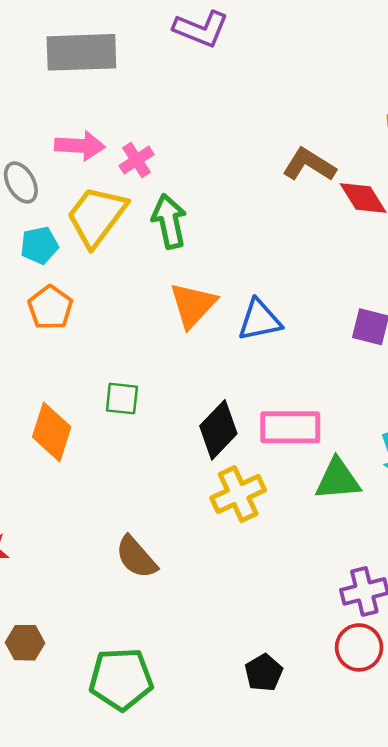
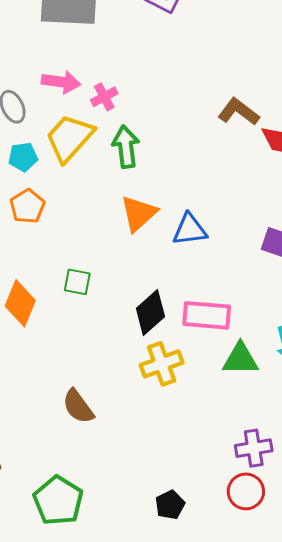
green pentagon: (121, 679) -> (58, 501), turned 30

